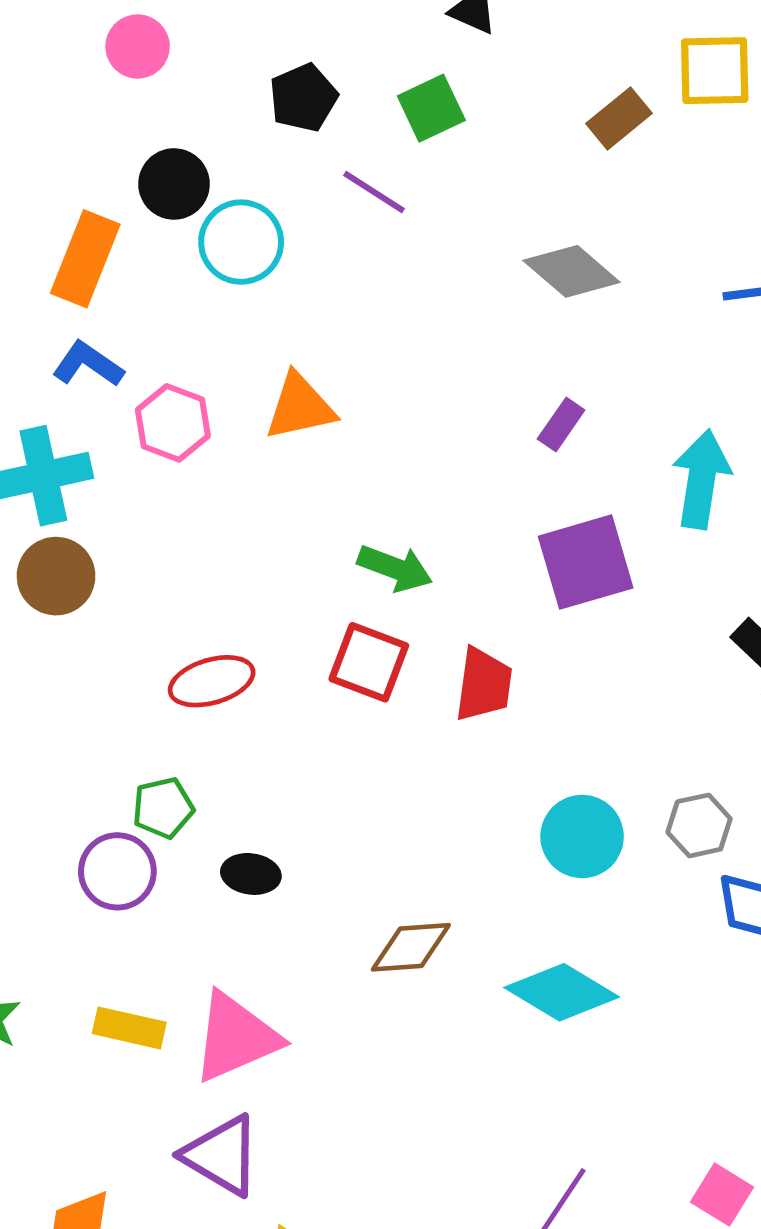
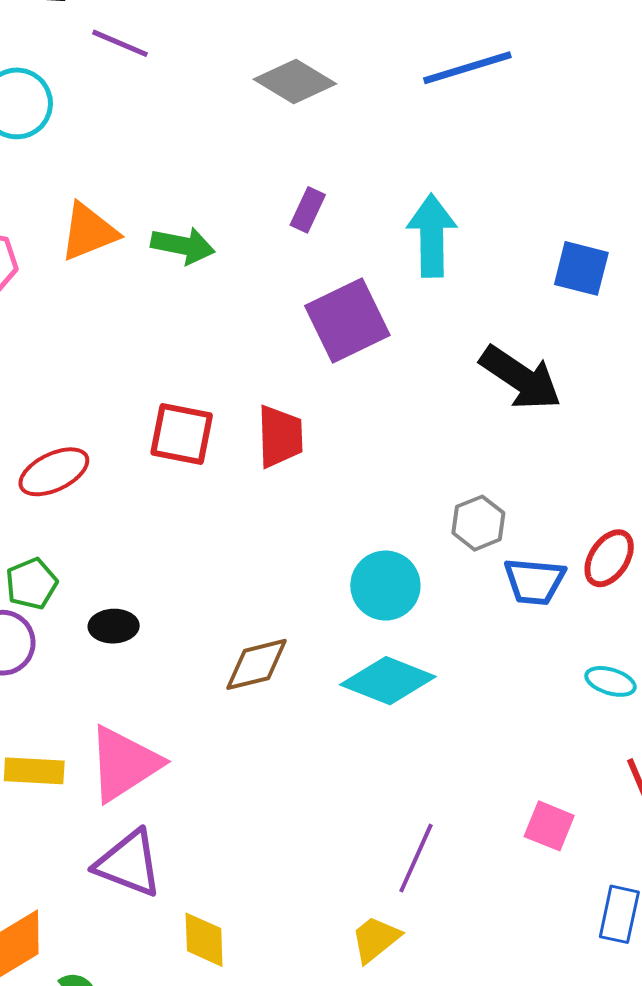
green arrow: (395, 568) -> (183, 246), moved
cyan circle: (582, 836) -> (385, 586), moved

